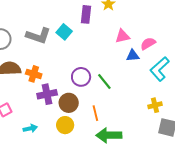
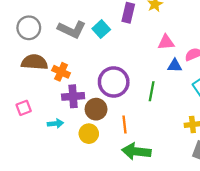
purple circle: (81, 77) -> (114, 82), size x1.4
green line: (104, 81) -> (152, 91), moved, turned 42
cyan arrow: (30, 128) -> (55, 124), moved

